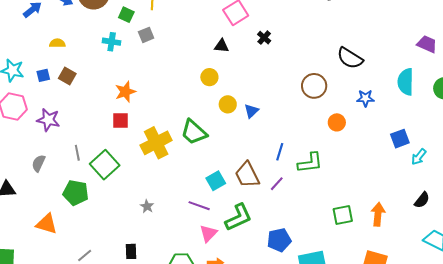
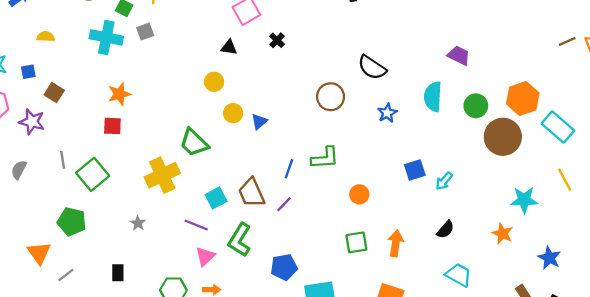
cyan cross: (112, 42) -> (106, 37), size x1.6
brown square: (67, 76) -> (54, 93), moved
blue star: (365, 98) -> (387, 113), turned -30
orange circle: (337, 122) -> (359, 194), moved
blue square: (400, 139) -> (415, 170), moved
yellow cross: (156, 143) -> (162, 175), moved
green L-shape: (310, 163) -> (325, 158), moved
green pentagon: (76, 193) -> (72, 222), moved
green L-shape: (238, 217) -> (240, 240), turned 144
orange triangle: (47, 224) -> (39, 253), moved, turned 35

